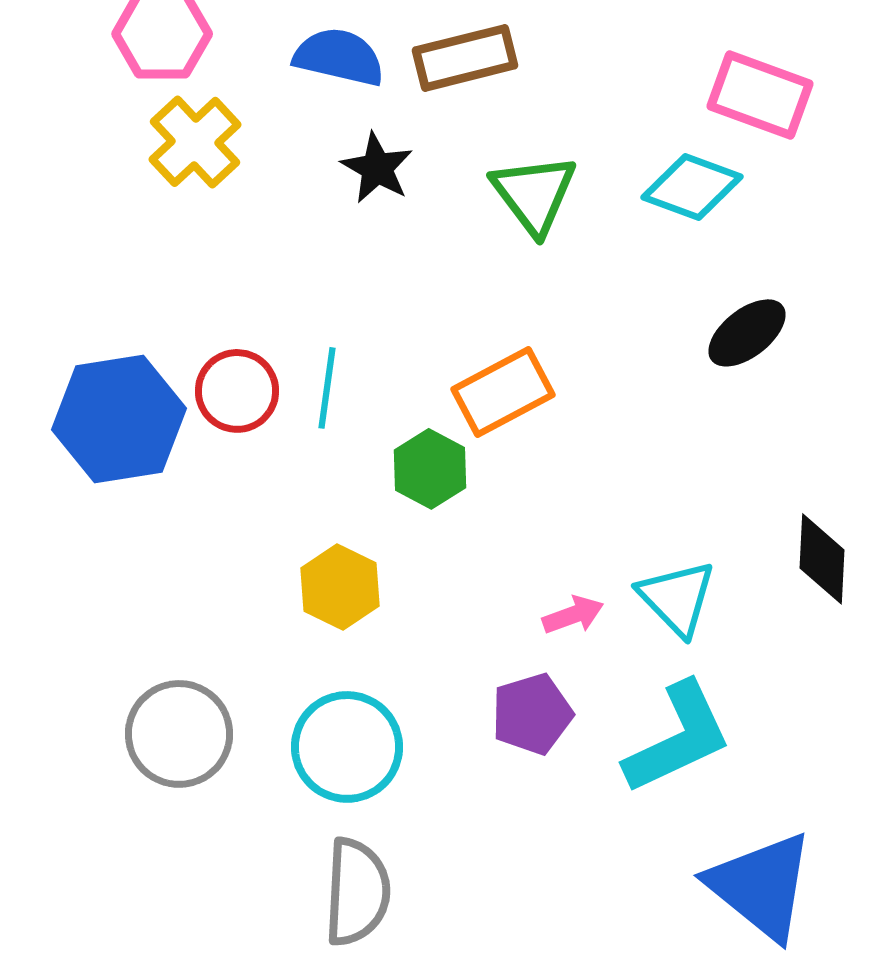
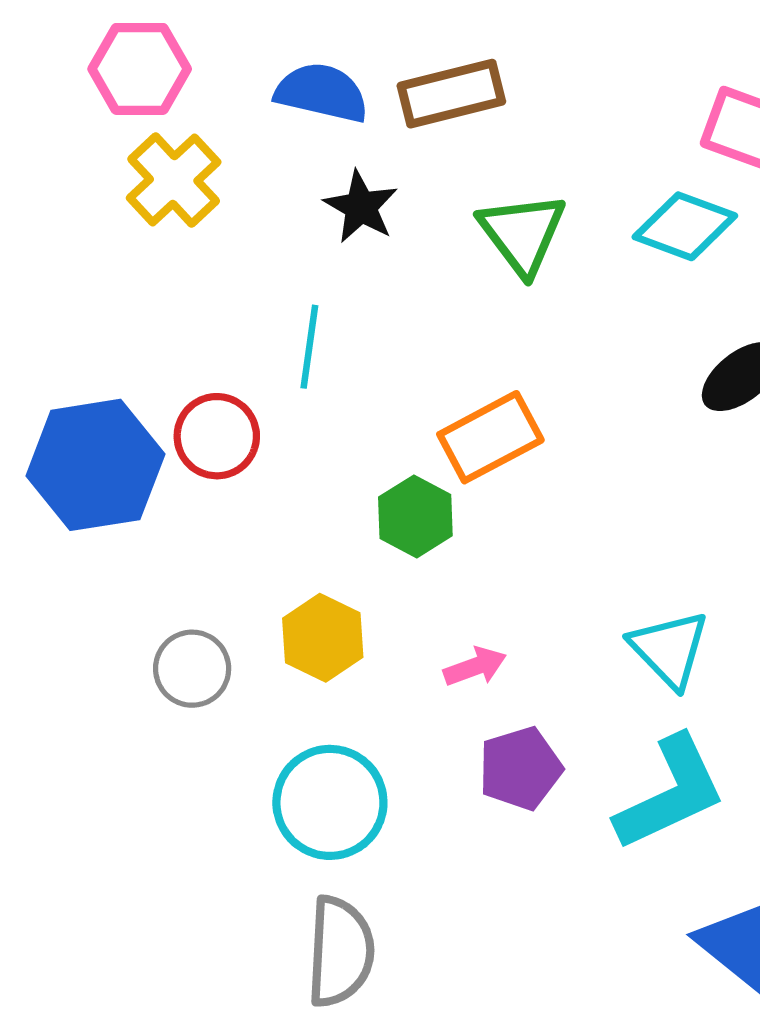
cyan line: (327, 388) -> (309, 347), moved
pink arrow: (573, 615) -> (475, 667), moved
gray circle: (179, 734) -> (192, 669), moved, size x0.7

